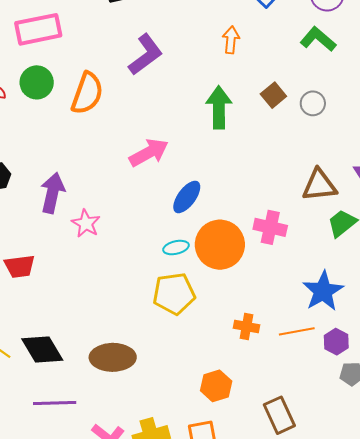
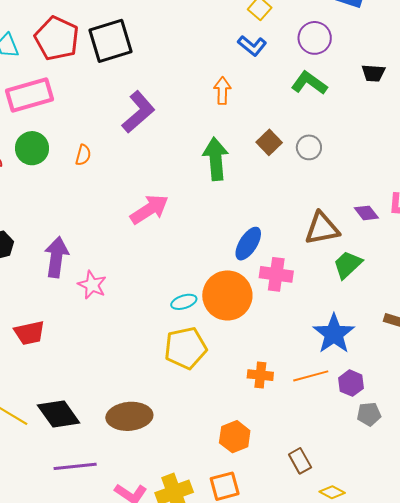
orange semicircle: (87, 93) -> (83, 155), size x0.5
blue ellipse: (187, 197) -> (248, 244), moved
brown rectangle: (279, 415) -> (300, 461), size x0.7

